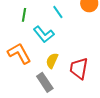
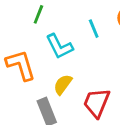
cyan line: (58, 12) -> (94, 29), moved

